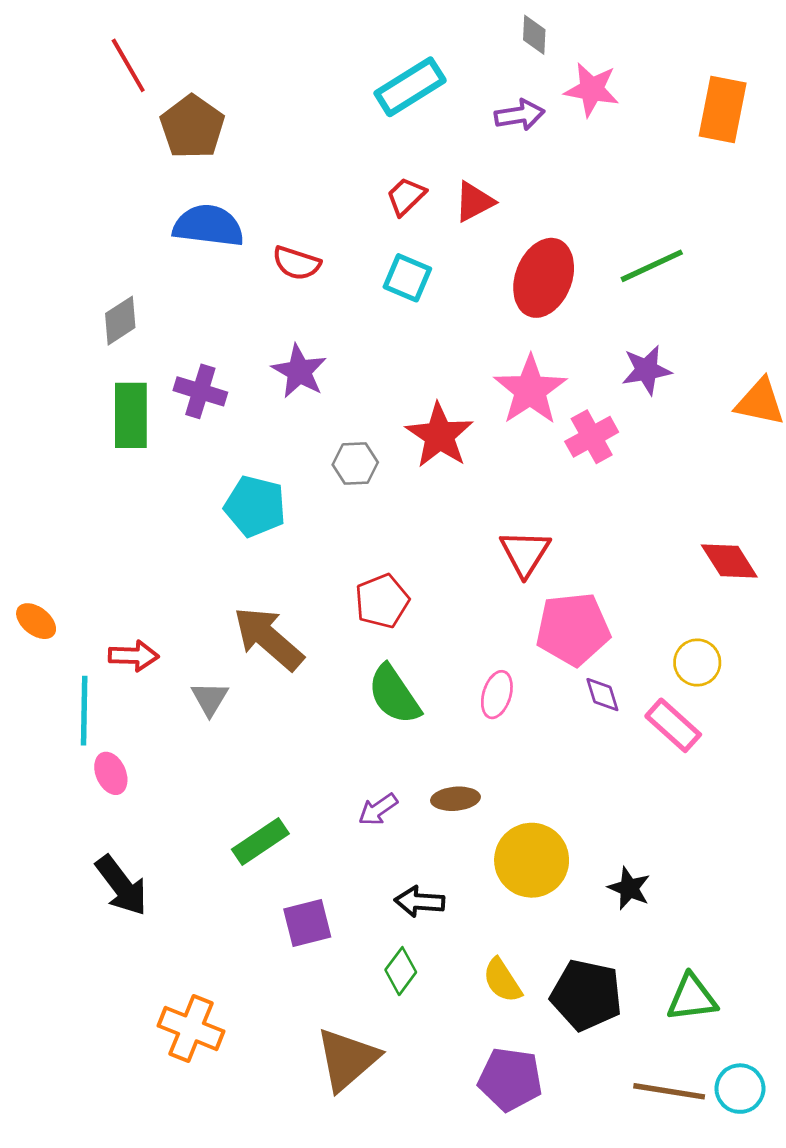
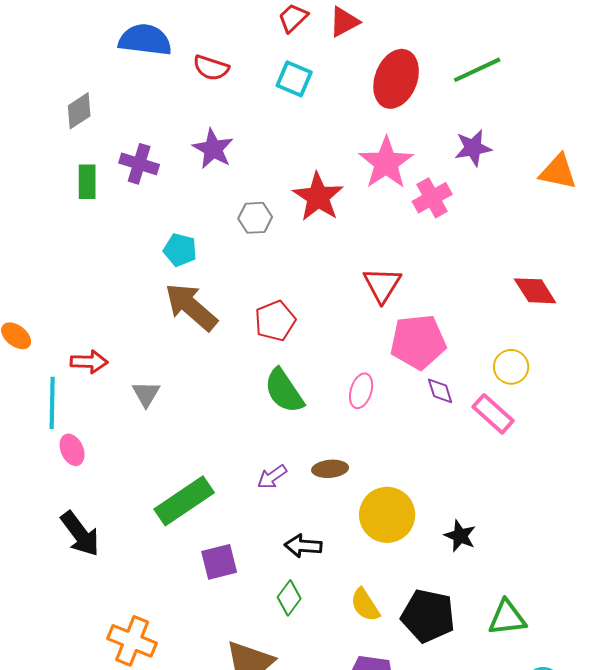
green rectangle: (131, 415) -> (87, 182), size x0.7
cyan pentagon: (255, 506) -> (180, 250), size x0.7
brown arrow: (268, 638) -> (191, 307), moved
green rectangle: (260, 841) -> (184, 501), size x1.4

